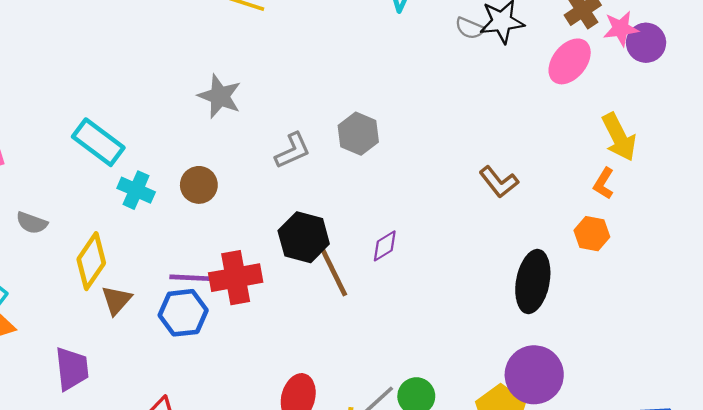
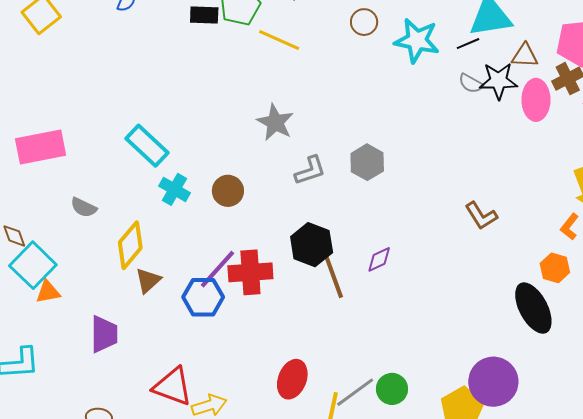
pink ellipse: (570, 61) -> (536, 100), moved, turned -45
gray star: (220, 96) -> (275, 122), moved
purple line: (197, 278) -> (218, 269), turned -57
black ellipse: (533, 281) -> (533, 308), moved, turned -45

